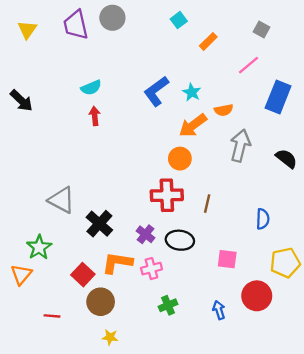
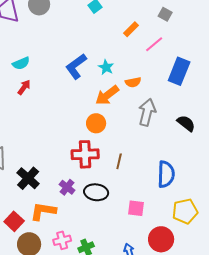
orange rectangle: (208, 41) -> (131, 29), moved
red arrow: (95, 116) -> (24, 87), turned 42
blue semicircle: (263, 219) -> (166, 174), size x1.5
pink cross: (151, 269) -> (62, 240), moved

